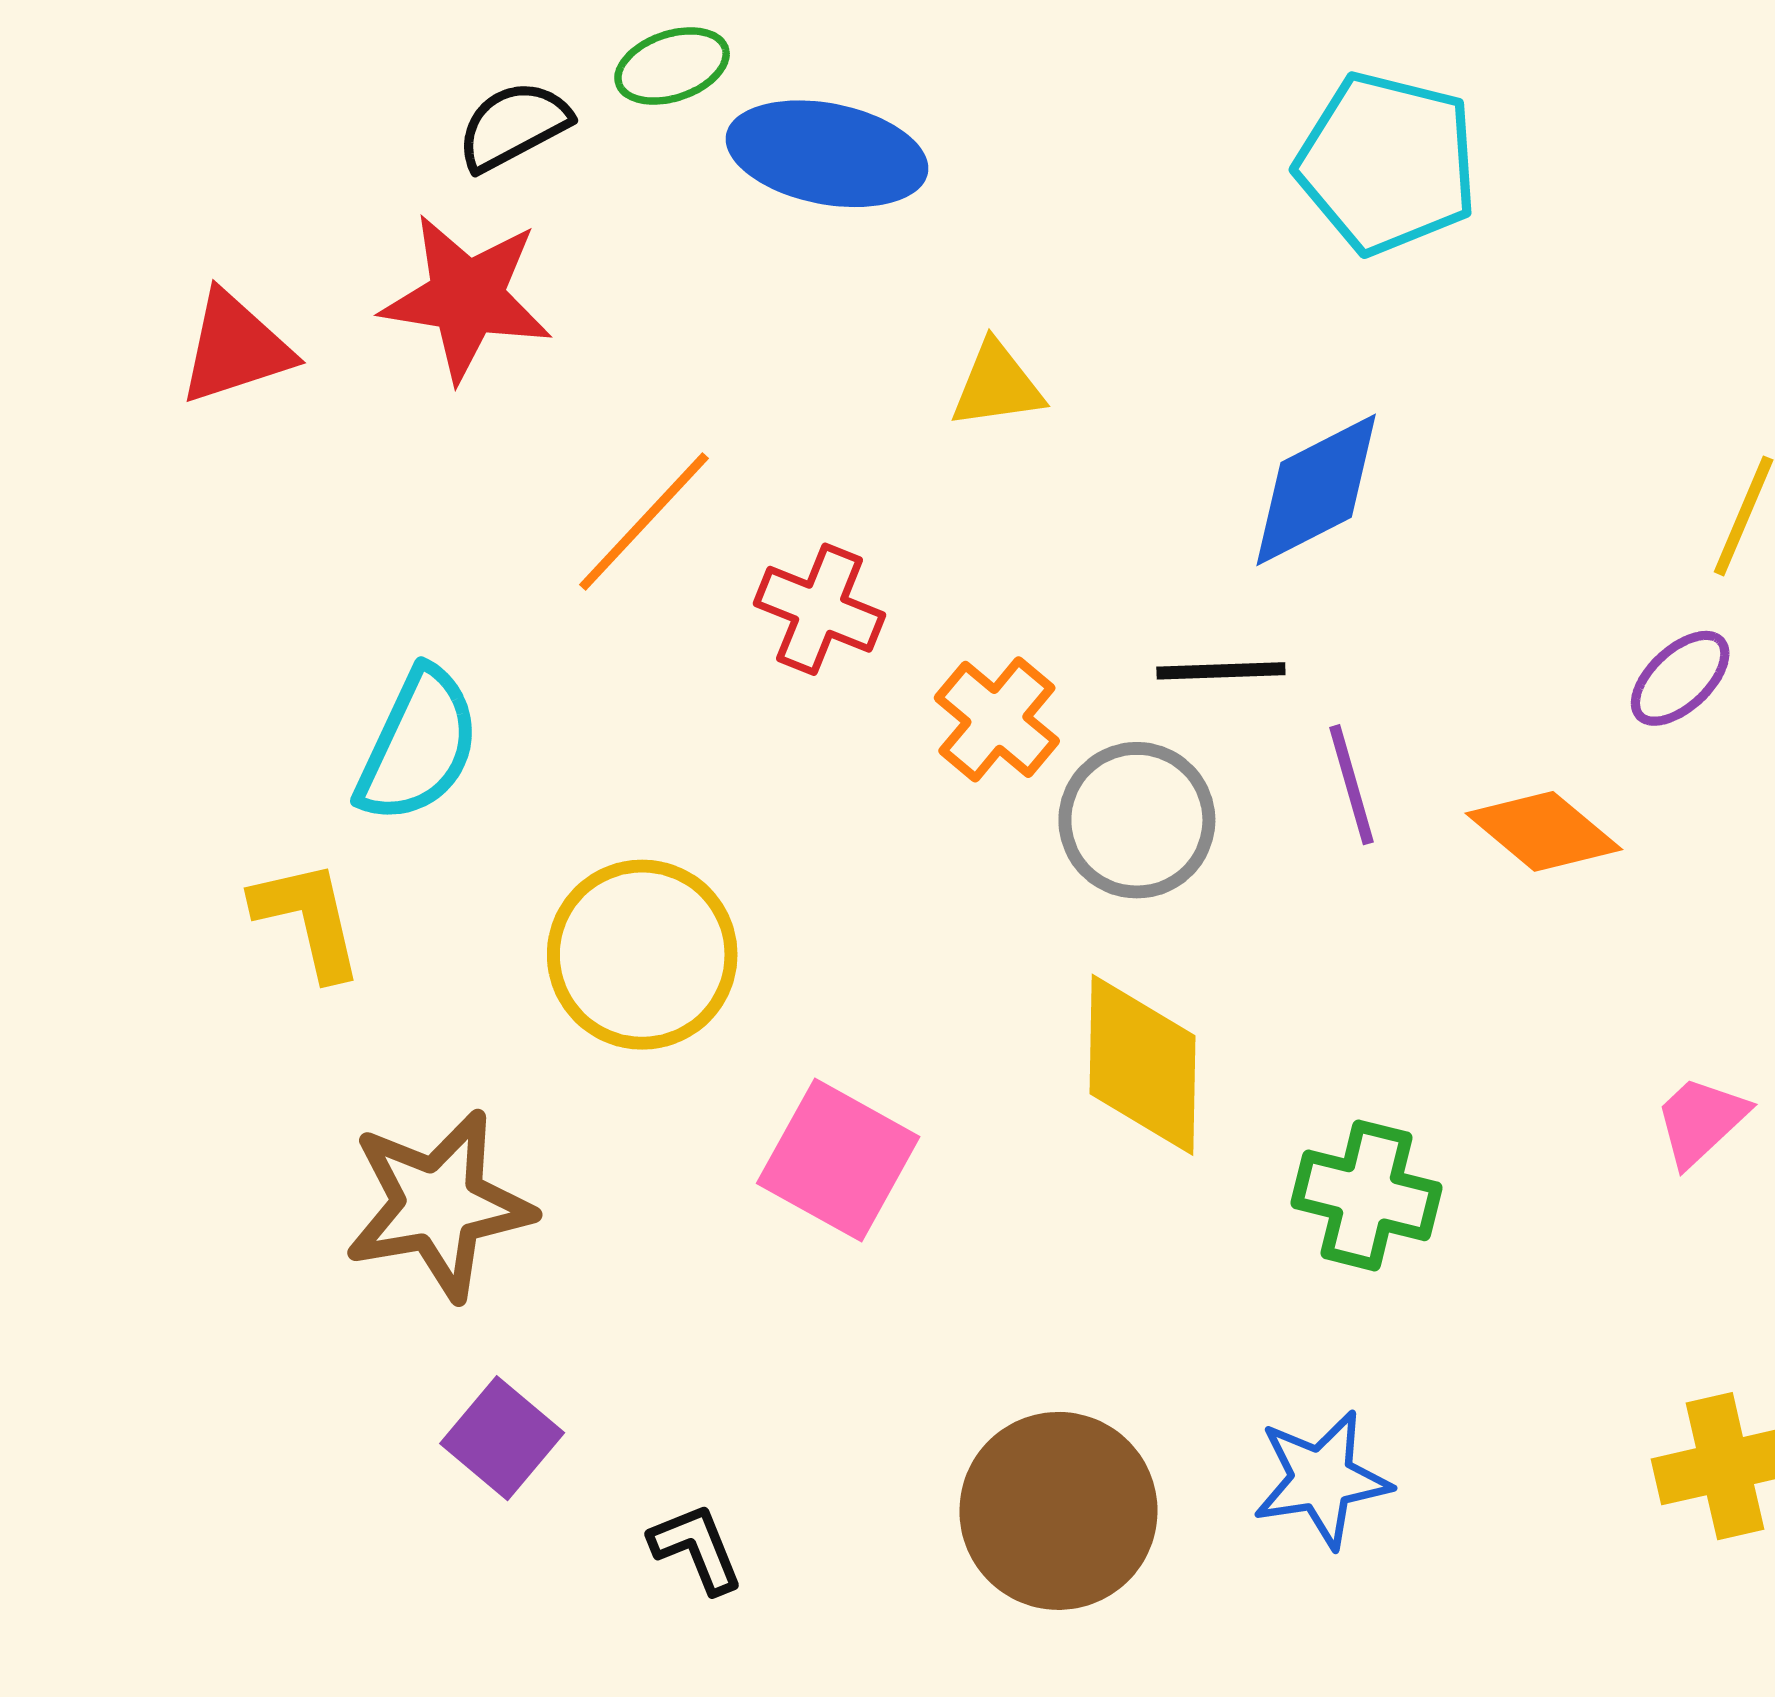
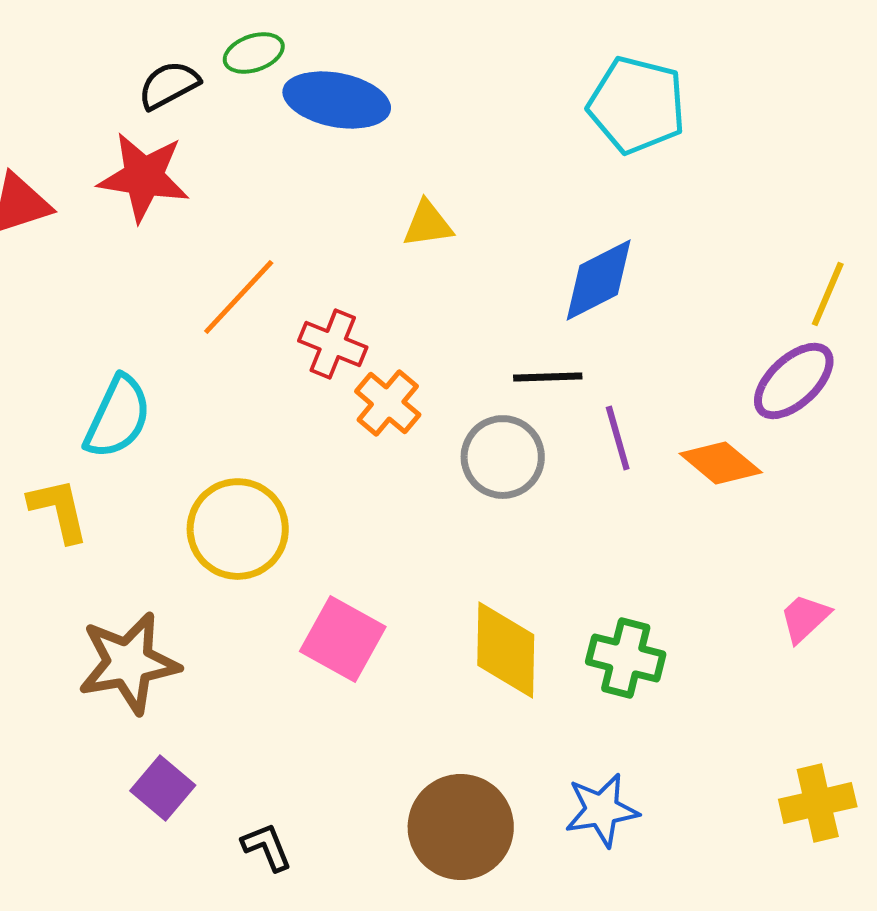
purple ellipse: (1680, 678) -> (794, 381), size x1.5
orange cross: (997, 719) -> (388, 403), moved
yellow diamond: (1142, 1065) -> (506, 650), moved

